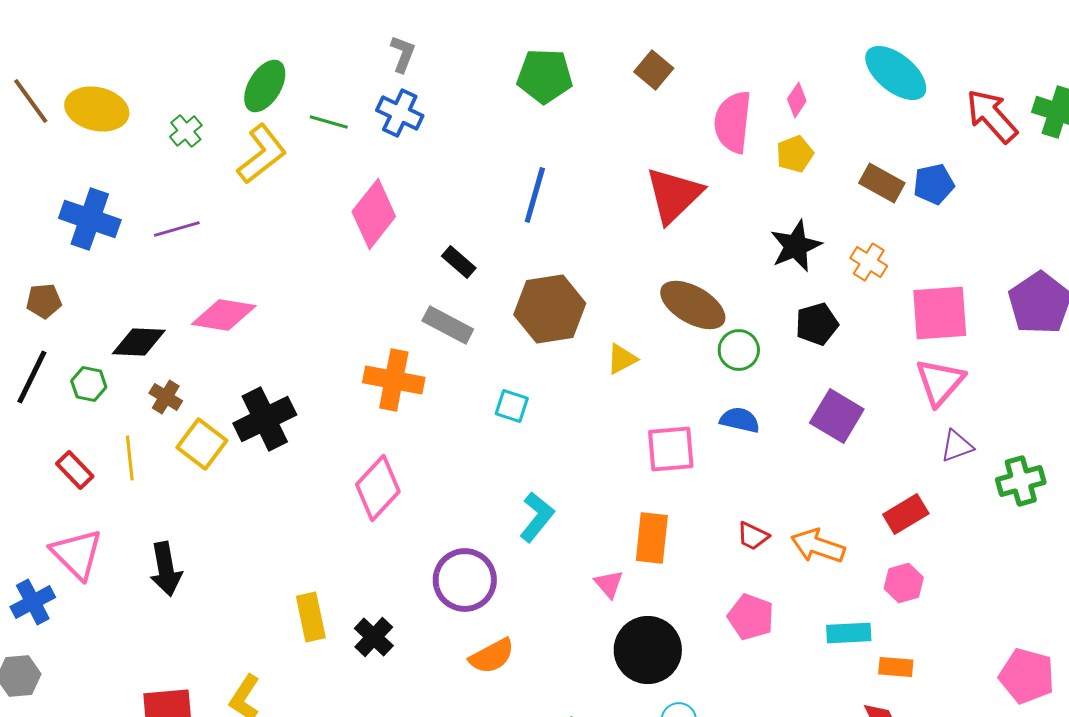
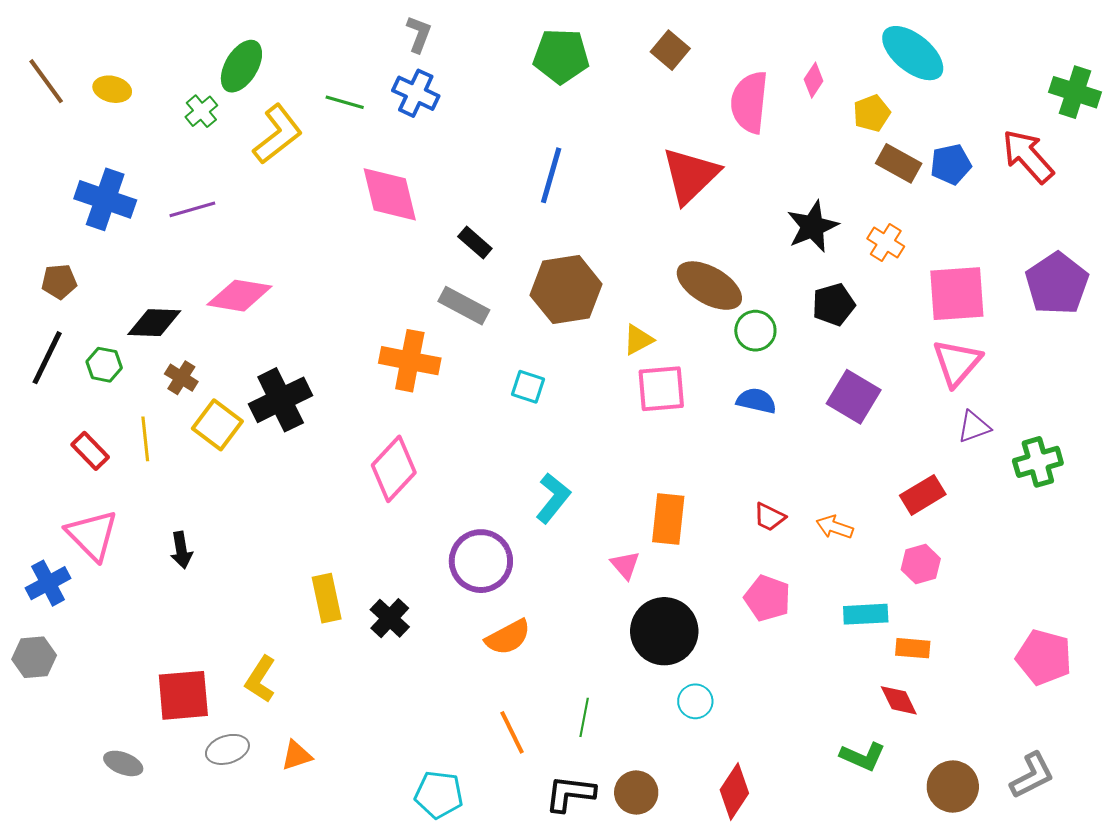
green ellipse: (265, 86) -> (241, 66), moved
yellow ellipse: (97, 109) -> (112, 89), size x0.6
red arrow: (992, 116) -> (1028, 156), moved
yellow pentagon: (795, 154) -> (872, 113), moved
pink diamond: (374, 214) -> (390, 194), turned -52
pink square: (671, 449) -> (661, 389), moved
orange arrow: (818, 546) -> (835, 527), size x0.7
black arrow: (166, 569) -> (181, 550), size x0.7

